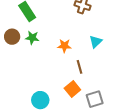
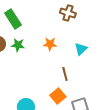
orange star: (64, 46) -> (50, 44), moved

